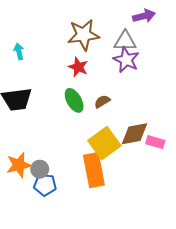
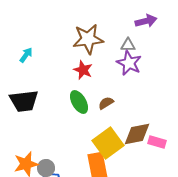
gray triangle: (125, 41) -> (128, 45), size x0.7
cyan arrow: (19, 51) -> (26, 55), turned 49

